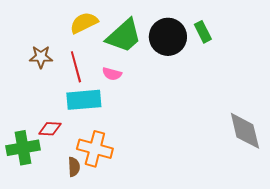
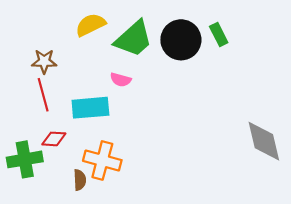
red line: (76, 67) -> (43, 95), moved

